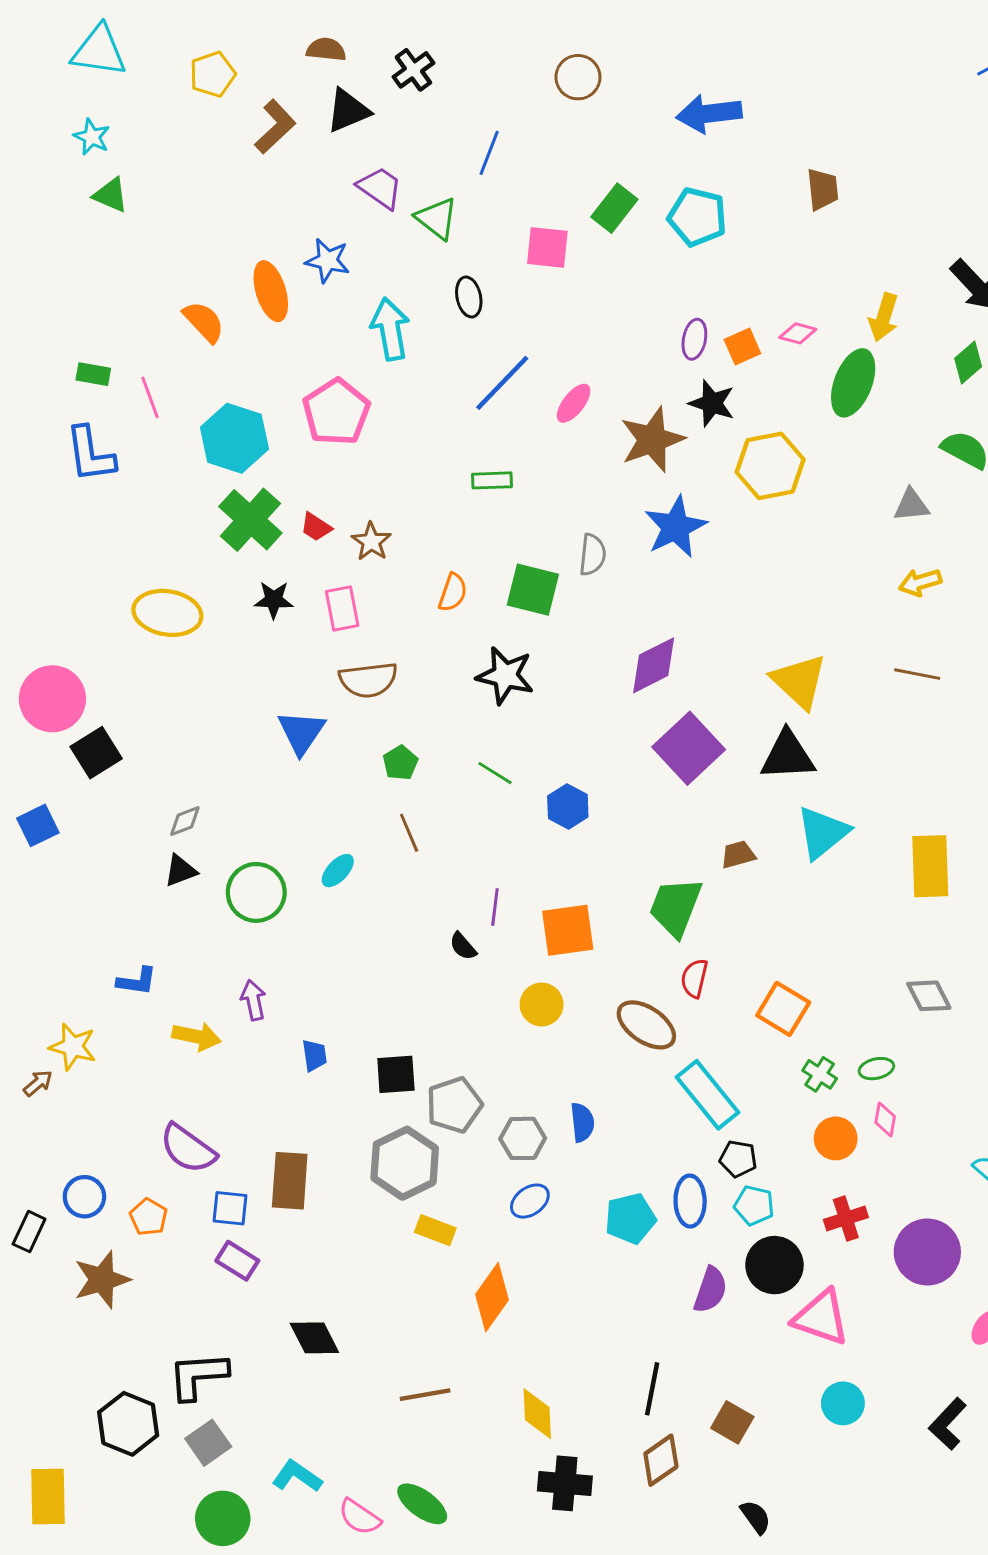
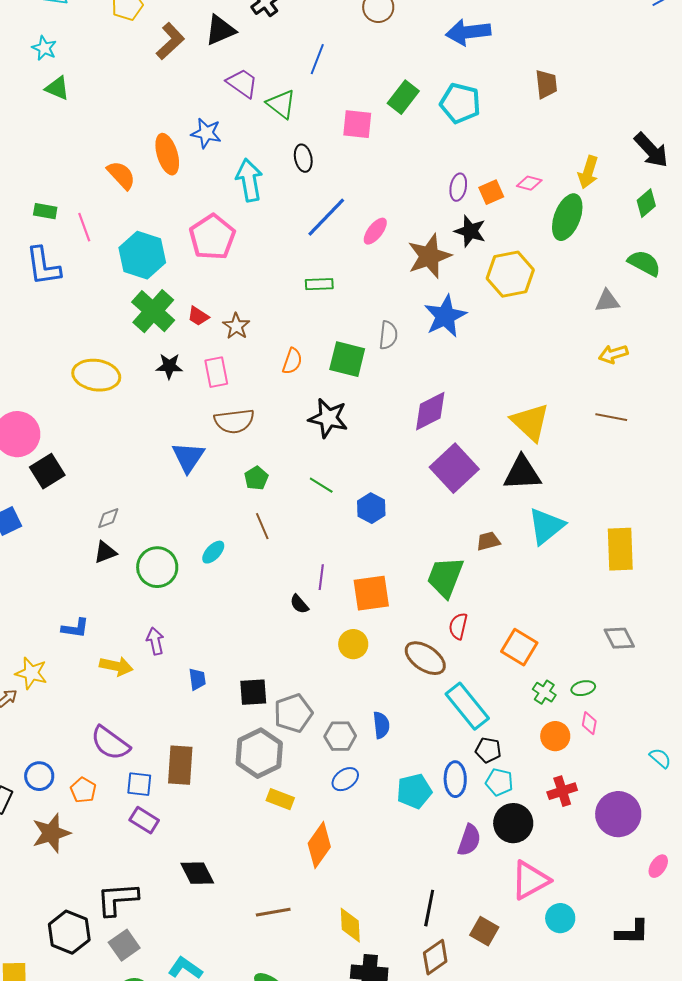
pink triangle: (821, 1317) -> (530, 880), moved, turned -48
black L-shape: (948, 1424) -> (632, 932), turned -132

